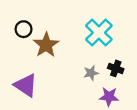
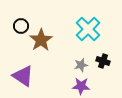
purple star: (109, 97) -> (81, 86), moved

